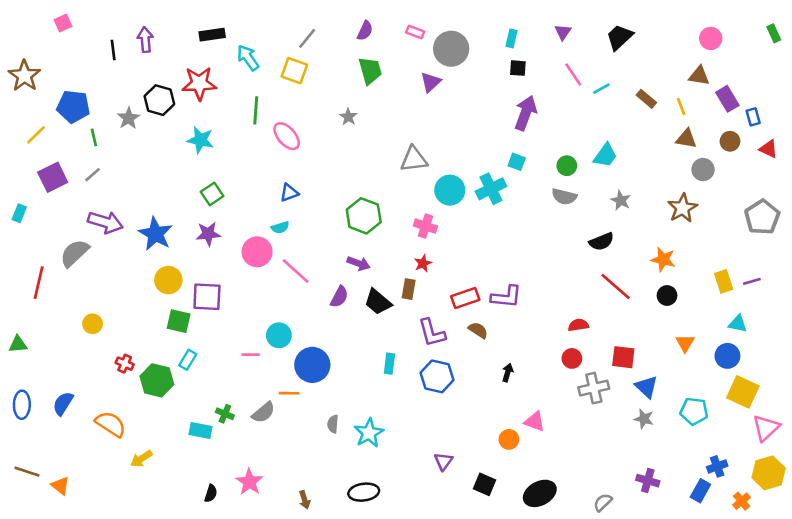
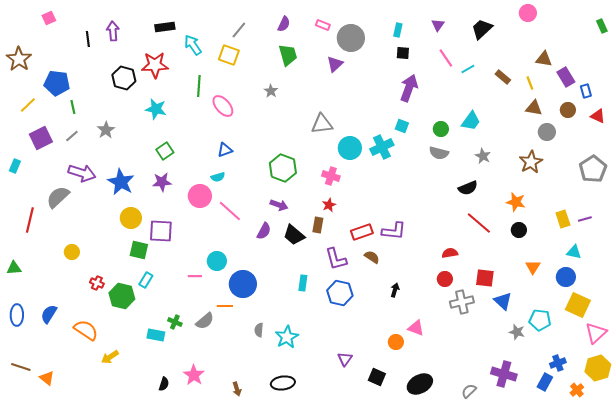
pink circle: (711, 38) -> (528, 13), moved
gray star: (129, 118) -> (106, 130), moved
gray star: (644, 419) -> (517, 332), moved
purple cross: (648, 481) -> (504, 374), size x1.4

